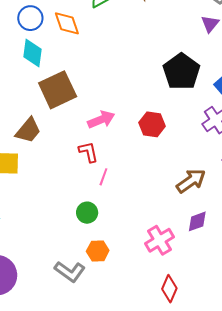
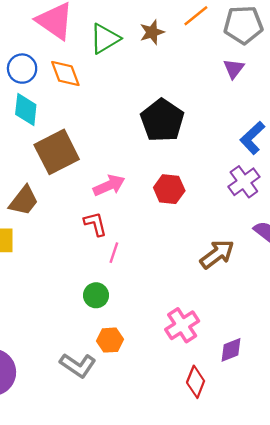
black pentagon: (181, 72) -> (162, 120), moved
purple diamond: (197, 221) -> (231, 350), moved

